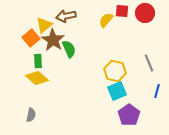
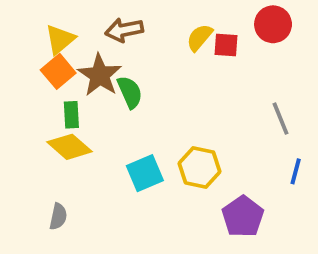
red square: (122, 11) -> (226, 45), moved
yellow triangle: (44, 25) -> (60, 39), moved
yellow hexagon: (115, 71) -> (200, 168), moved
cyan square: (117, 91) -> (145, 173), moved

